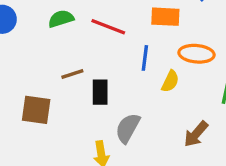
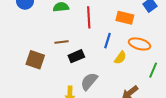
red line: (108, 27) -> (89, 17), turned 55
black rectangle: (100, 92) -> (76, 56), turned 56

